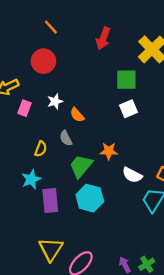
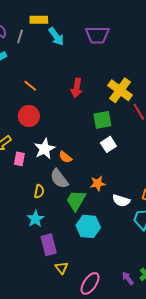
white star: (55, 101) -> (45, 149), size x1.5
gray semicircle: (66, 138) -> (59, 179), size x1.5
purple rectangle: (50, 201) -> (49, 245), moved
yellow triangle: (51, 249) -> (62, 268), moved, size x0.6

